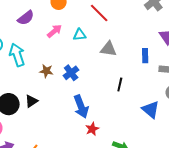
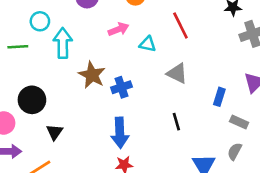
brown star: (46, 71) -> (92, 75), size x1.5
black line: (120, 84) -> (176, 122), turned -48
black triangle: (31, 101) -> (55, 132), moved, turned -40

